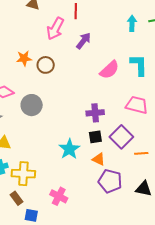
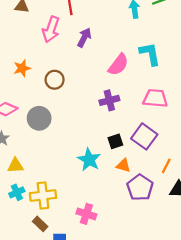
brown circle: (46, 65) -> (55, 80), moved
purple cross: (95, 113) -> (109, 100), moved
orange line: (141, 153) -> (166, 166), moved, turned -48
purple pentagon: (110, 181) -> (140, 187), turned 30

